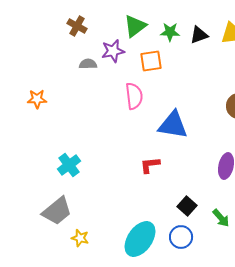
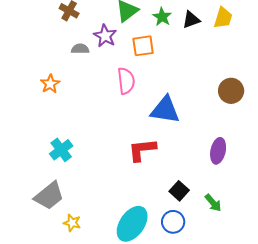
green star: (170, 32) -> (162, 17), turned 30
purple star: (113, 51) -> (105, 36), turned -30
orange star: (37, 99) -> (50, 84), moved, turned -30
red L-shape: (150, 165) -> (142, 150), size x1.4

